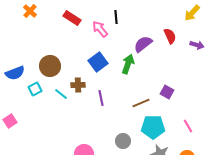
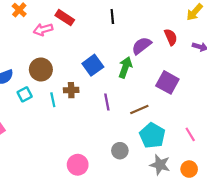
pink arrow: (100, 29) -> (43, 29), moved, turned -66
purple square: (167, 92) -> (167, 82), moved, size x1.5
cyan line: (61, 94) -> (53, 100), turned 40
purple line: (101, 98) -> (107, 102), moved
cyan pentagon: (153, 127) -> (152, 136), turned 30

